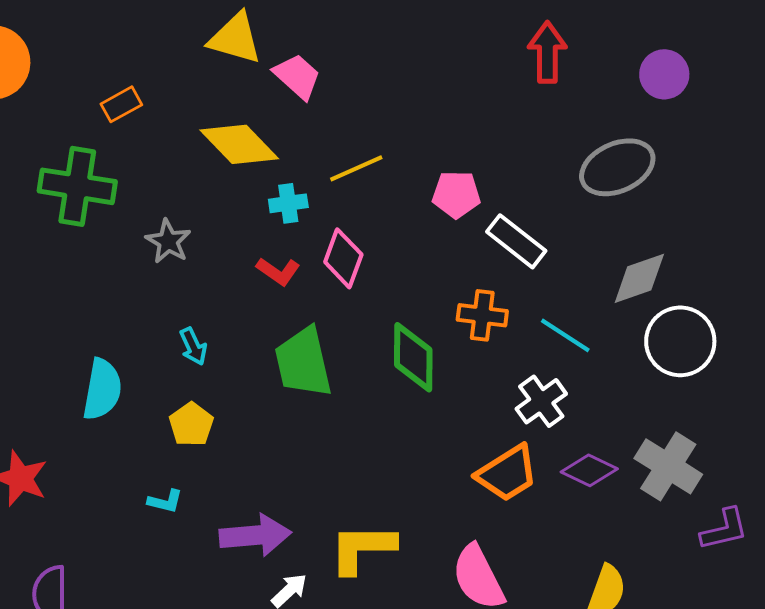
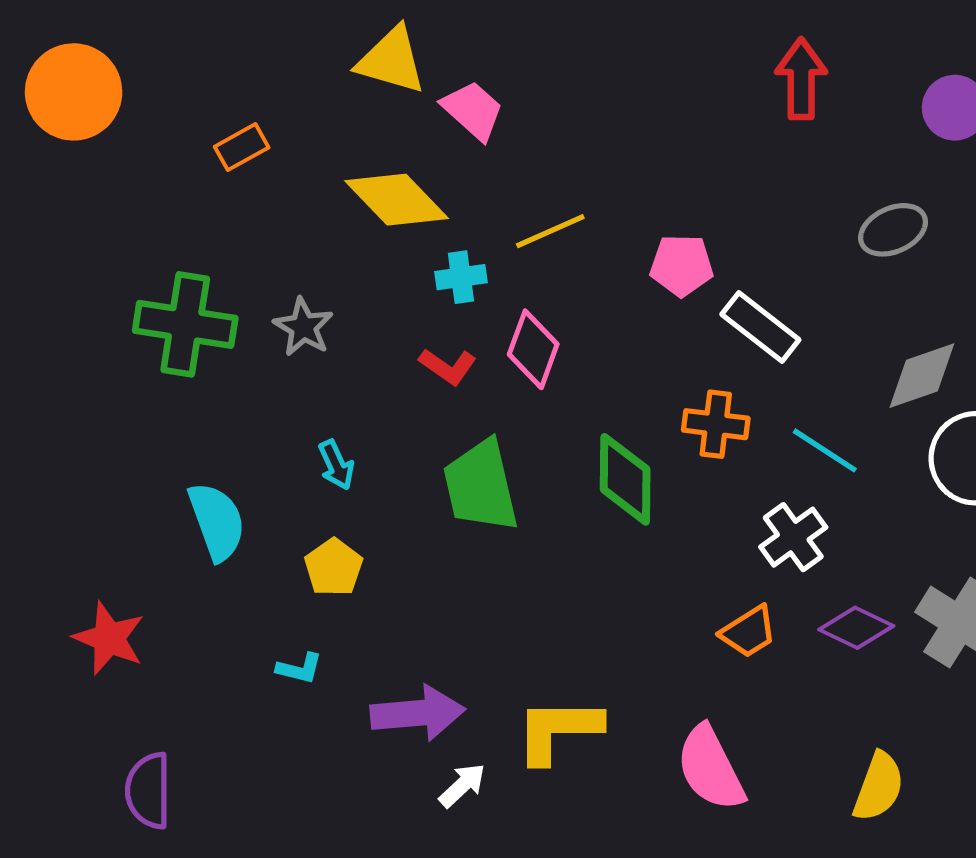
gray ellipse: (617, 167) -> (893, 230), size x0.7
green cross: (77, 186) -> (185, 324), moved
cyan semicircle: (102, 389) -> (217, 521), turned -30
orange trapezoid: (507, 473) -> (749, 632), size x0.7

